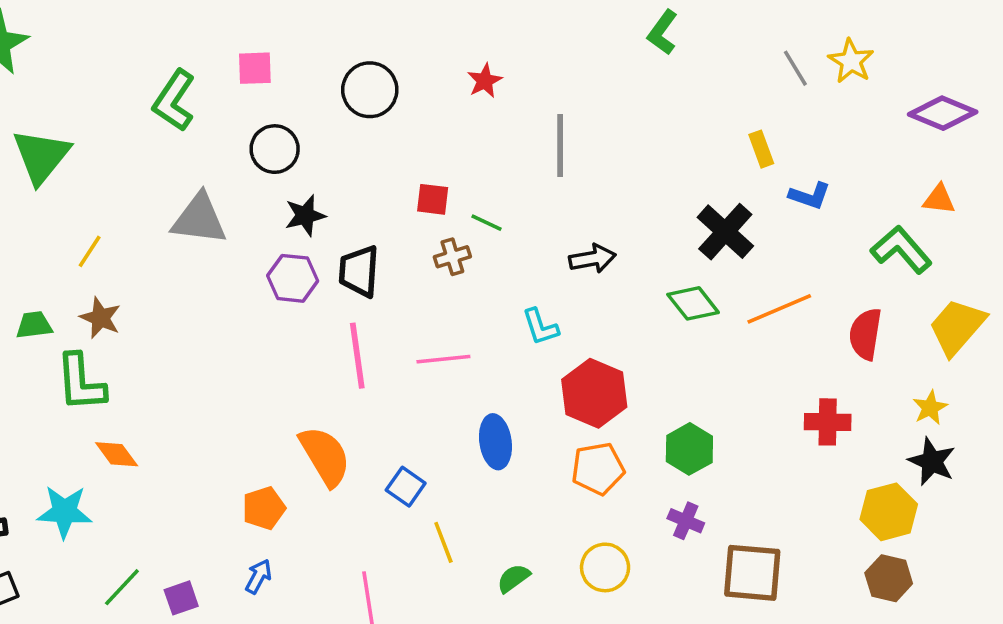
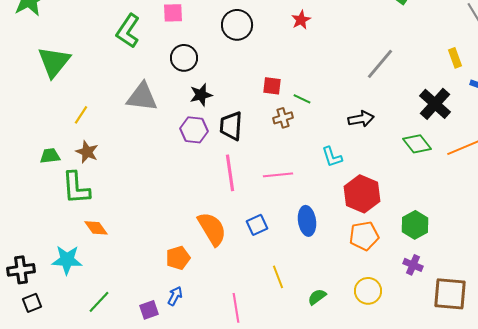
gray line: (560, 145) -> (380, 64), moved, turned 40
blue square: (406, 487) -> (257, 225), moved, turned 30
purple square: (181, 598) -> (149, 310), moved

